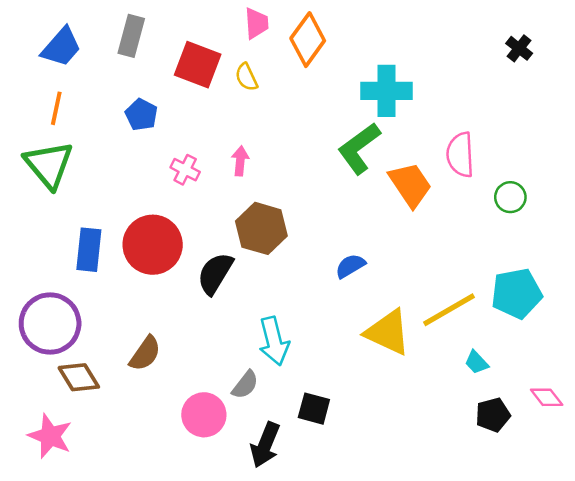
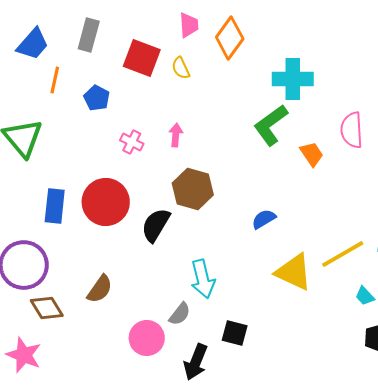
orange line: (56, 108) -> (55, 80), moved
orange trapezoid: (410, 185) -> (312, 154), size x0.7

